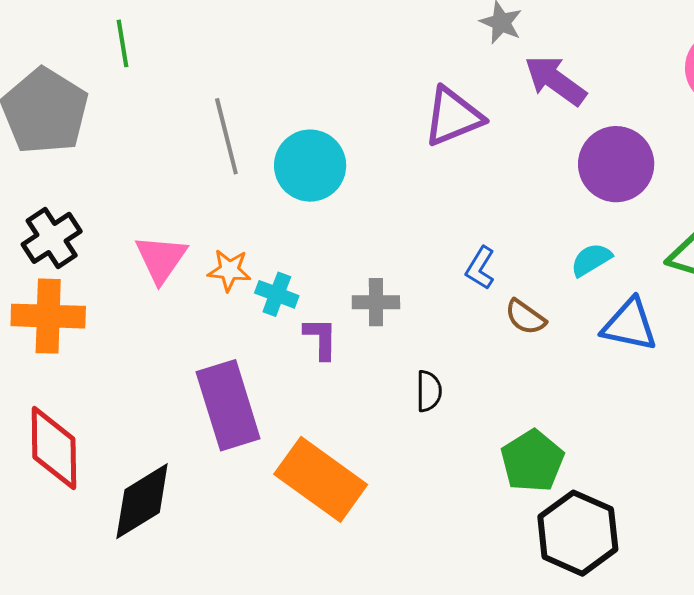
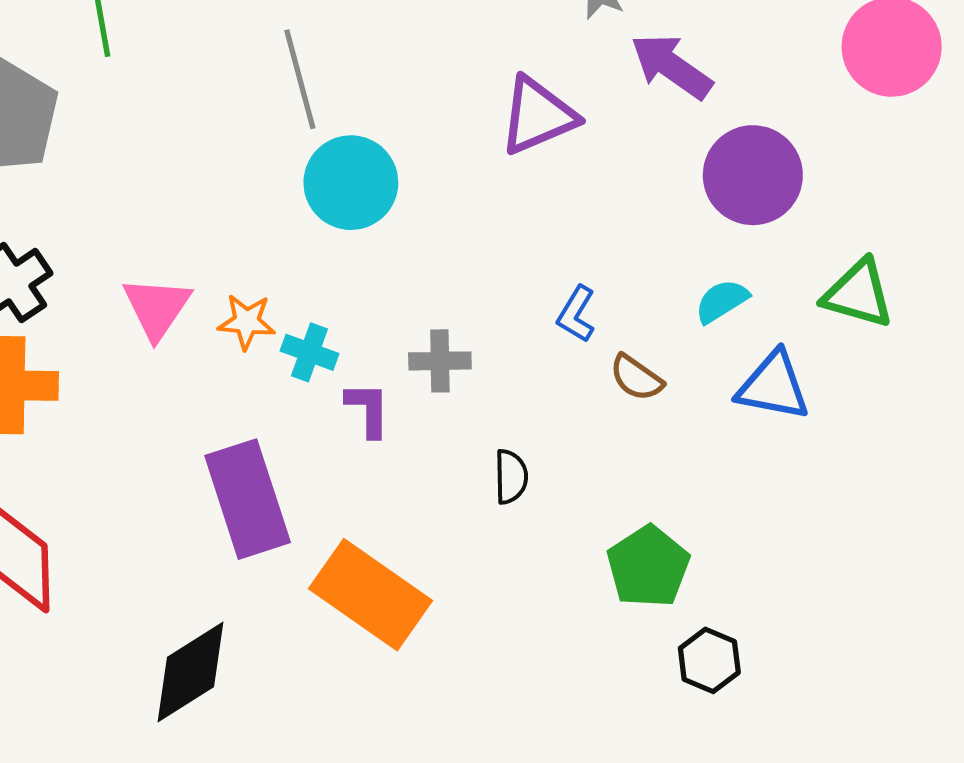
gray line: (226, 136) -> (300, 79), moved
black diamond: (142, 501) -> (191, 672), moved
black hexagon: (578, 533) -> (709, 660), size x0.6

